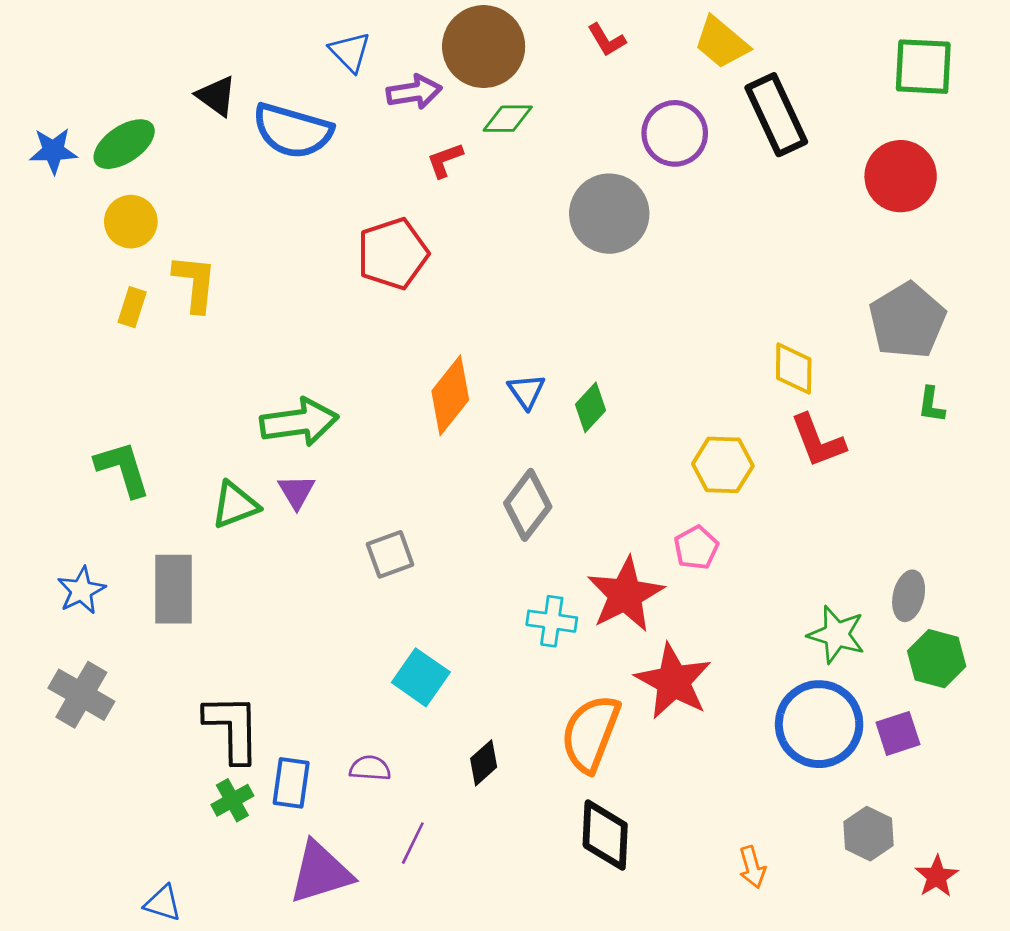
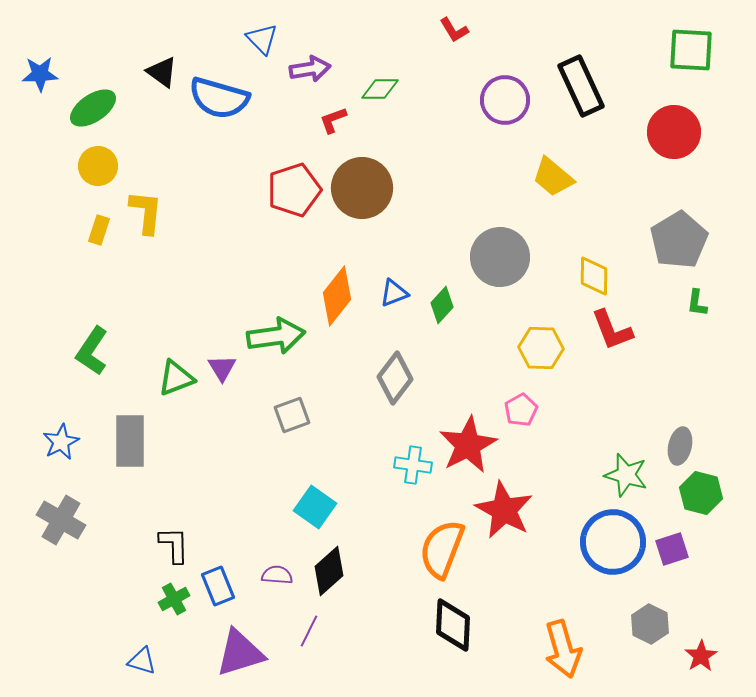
yellow trapezoid: (721, 43) -> (553, 177), moved
brown circle: (484, 47) -> (362, 188), moved
blue star: (53, 151) -> (40, 74), moved
gray circle: (609, 214) -> (500, 257), moved
blue triangle: (526, 391) -> (394, 293), turned 44
green arrow: (299, 422) -> (276, 336), moved
green L-shape: (123, 469) -> (92, 351), turned -129
black L-shape: (232, 728) -> (174, 545), size x0.7
black diamond: (484, 763) -> (329, 571), moved, size x1.4
blue rectangle: (291, 783) -> (218, 586), turned -30
orange arrow: (752, 867) -> (563, 649), size x1.8
blue triangle: (163, 903) -> (142, 661), moved

